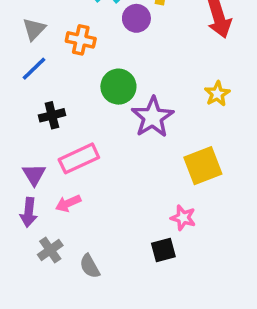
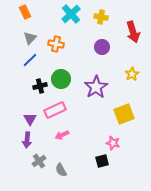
purple circle: (136, 18) -> (102, 47), moved
green circle: (118, 87) -> (61, 79), moved
pink arrow: (68, 203) -> (62, 135), moved

